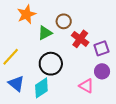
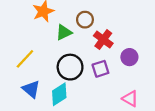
purple square: (101, 48) -> (100, 69), moved
purple circle: (102, 71) -> (129, 57), moved
pink triangle: (86, 86) -> (130, 99), moved

